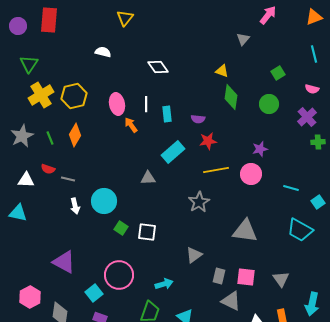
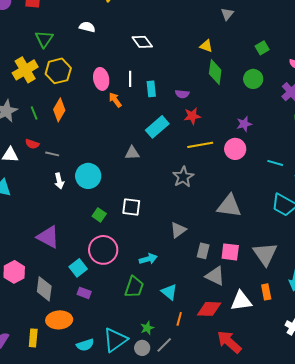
green triangle: (29, 64) -> (44, 39), moved
green square: (121, 228) -> (99, 215), moved
gray triangle: (281, 279) -> (265, 254), size x1.5

